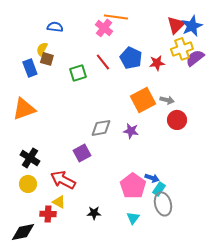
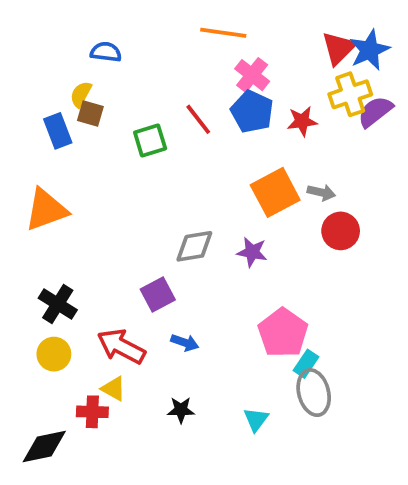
pink cross: (104, 28) -> (252, 75), moved
blue arrow: (152, 178) -> (185, 343), moved
pink pentagon: (133, 186) -> (283, 333), moved

